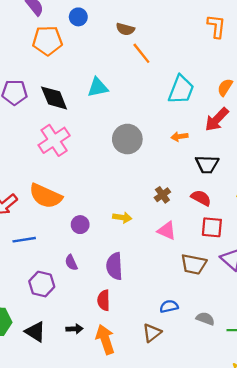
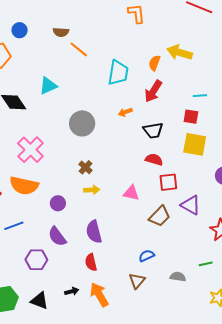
pink cross: (54, 140) -> (30, 150), moved
brown cross: (162, 195) -> (85, 167), moved
purple semicircle: (71, 263) -> (57, 236), size x1.5
brown trapezoid: (194, 264) -> (160, 216), turned -45
gray semicircle: (205, 319) -> (178, 277), moved

